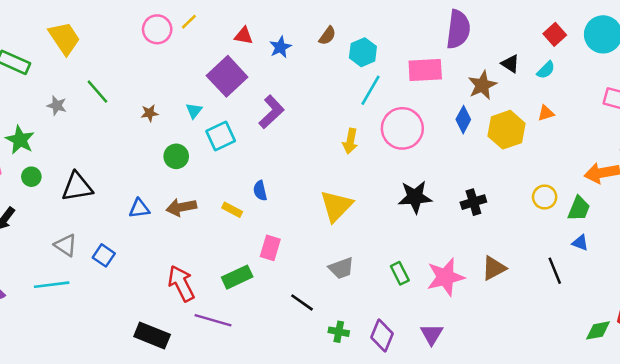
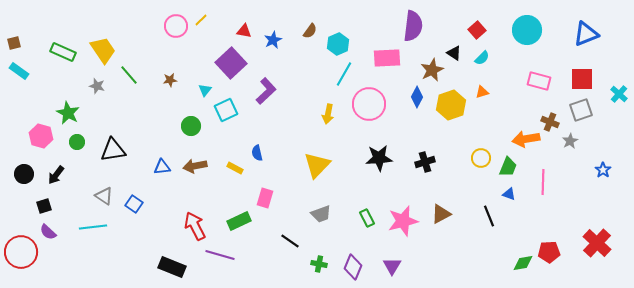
red square: (555, 34) -> (477, 30), moved
yellow trapezoid: (64, 38) -> (103, 50), moved
brown star: (150, 113) -> (170, 80), moved

